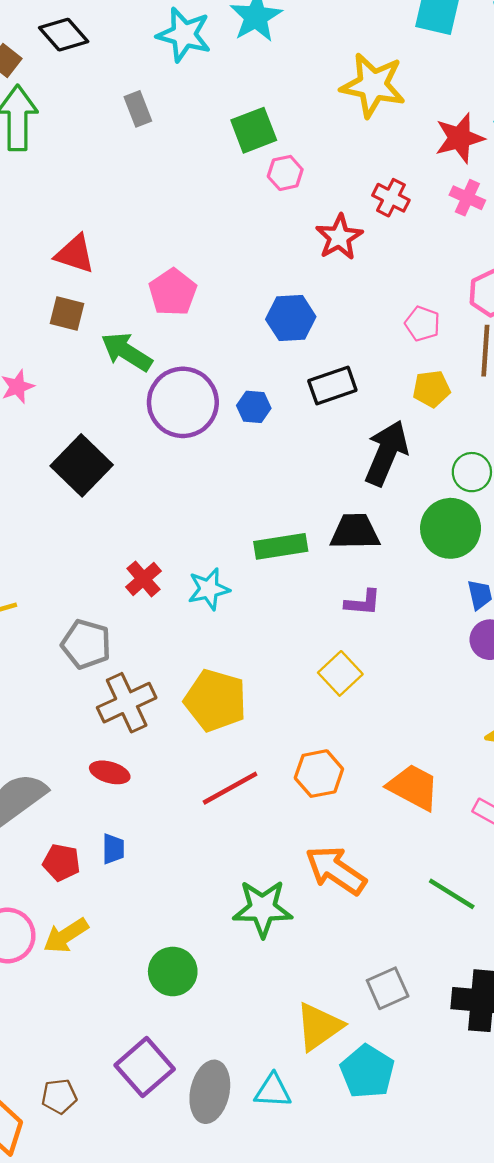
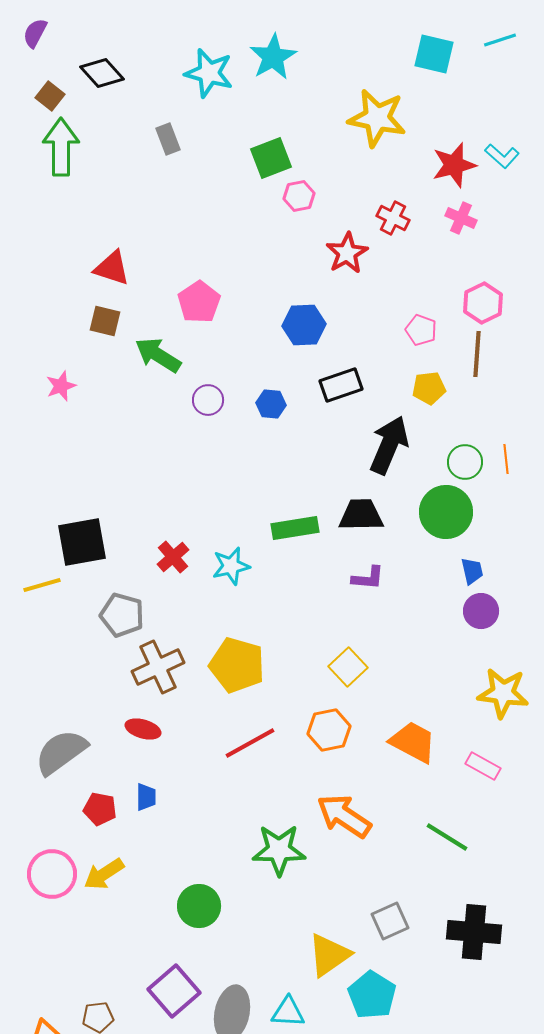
purple circle: (183, 402) -> (208, 400), size x0.5
black square: (82, 465) -> (82, 542), moved, turned 36
yellow square: (340, 673) -> (348, 667), moved

